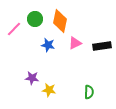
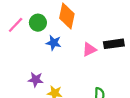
green circle: (35, 19) -> (38, 23), moved
pink triangle: (75, 43) -> (89, 49), moved

